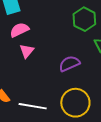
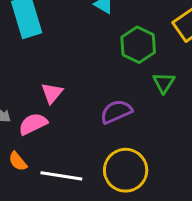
pink semicircle: (19, 30) -> (33, 124), moved

